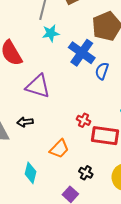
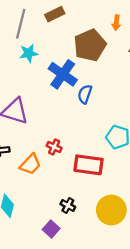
red cross: (84, 120) -> (54, 147), moved
orange trapezoid: (59, 149) -> (30, 164), moved

